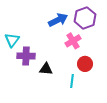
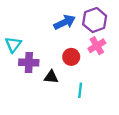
pink cross: (73, 41) -> (97, 46), moved
red circle: (85, 64) -> (71, 57), moved

